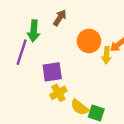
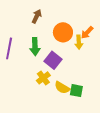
green arrow: (34, 31) -> (35, 47), moved
purple square: (52, 72) -> (53, 60), moved, turned -36

